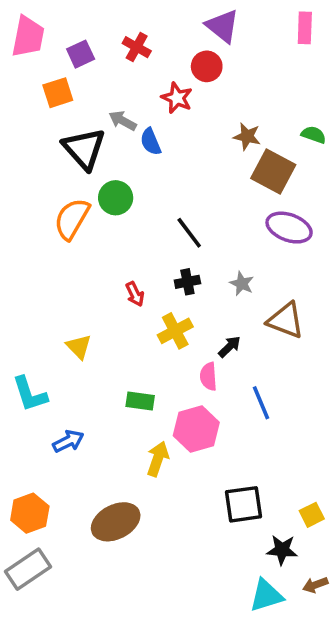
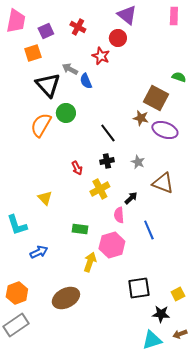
brown star: (247, 136) -> (141, 118), moved

